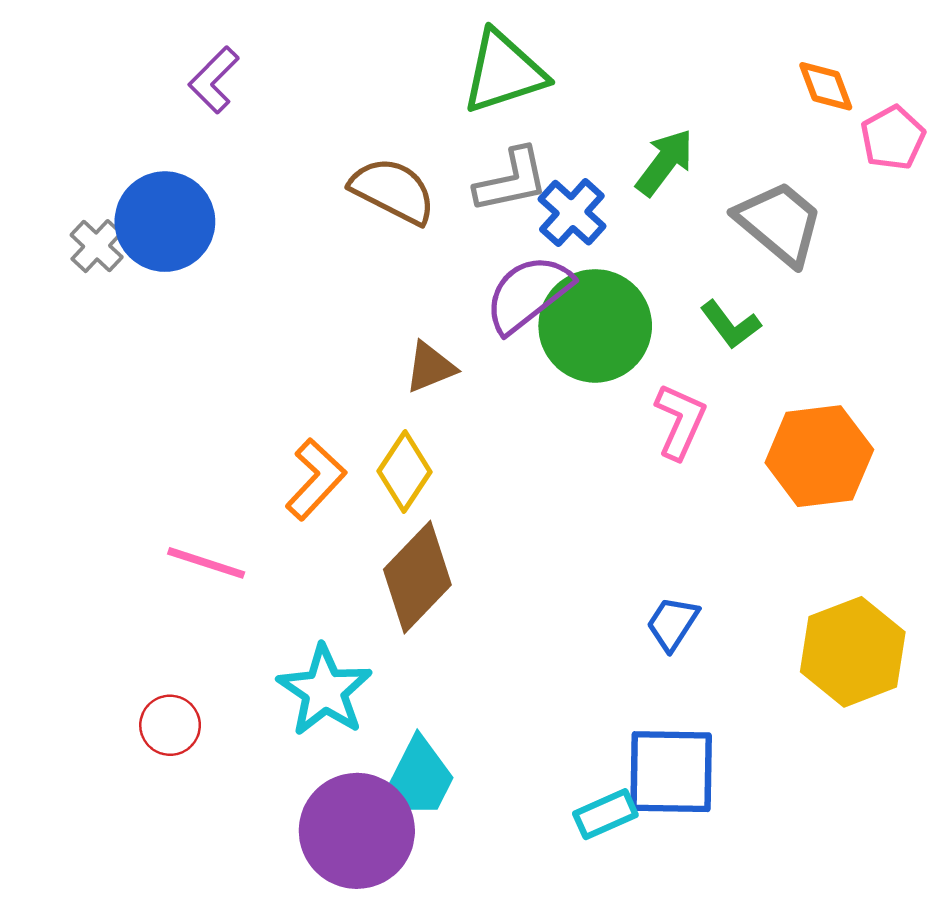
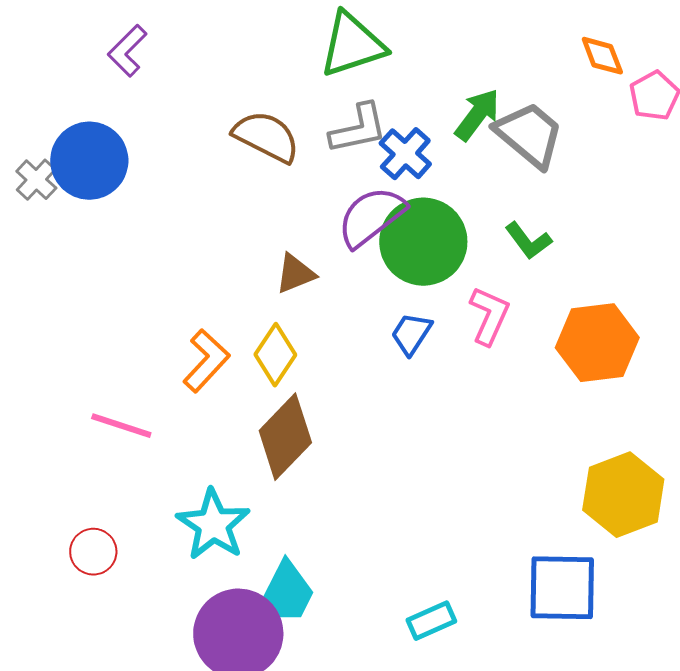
gray trapezoid: (779, 223) -> (529, 135), moved
blue trapezoid: (672, 623) -> (411, 334), moved
blue square: (671, 772) -> (562, 588), moved

